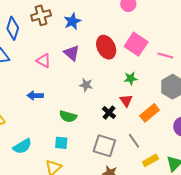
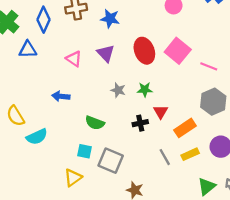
blue star: (72, 21) -> (110, 19), turned 30
green star: (131, 79) -> (145, 90), moved
black cross: (109, 113) -> (140, 123), turned 32
cyan semicircle: (22, 146) -> (37, 137), moved
gray square: (104, 146) -> (111, 161), moved
yellow rectangle: (150, 160) -> (190, 154), moved

